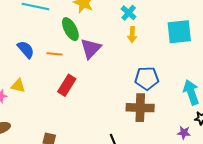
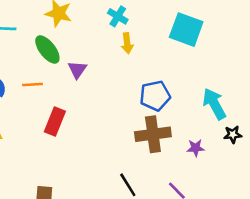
cyan square: (179, 32) -> (186, 30), turned 36
purple triangle: (91, 48) -> (77, 70), size x0.7
purple star: (184, 133) -> (196, 148), moved

